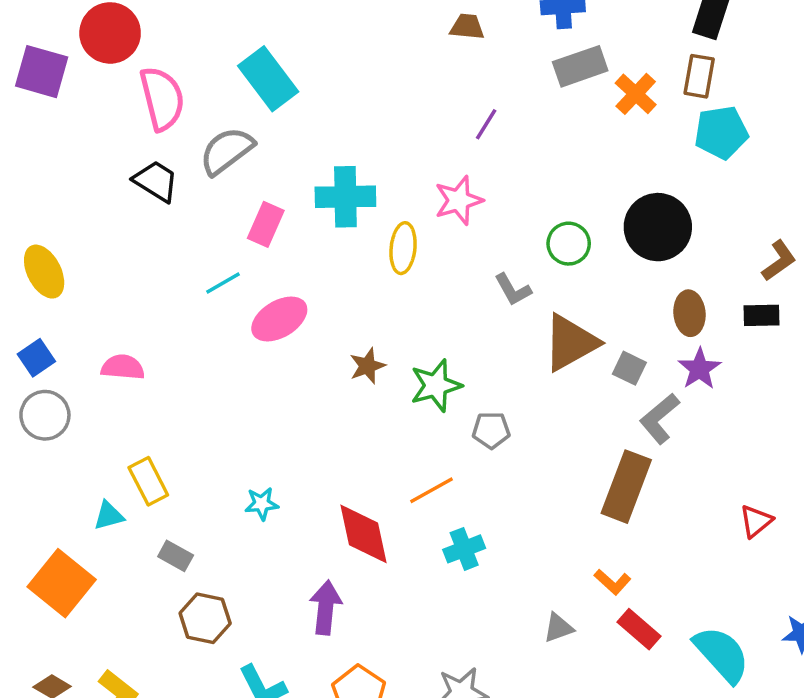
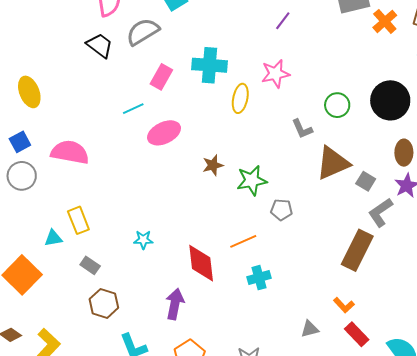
purple line: (486, 124) -> (283, 21), moved
pink semicircle: (123, 367) -> (70, 152), size x1.5

